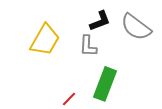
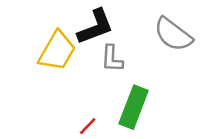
black L-shape: (100, 21) -> (95, 27), moved, size x1.4

